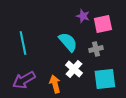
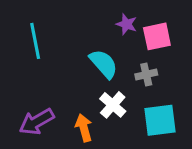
cyan line: (23, 43) -> (35, 41), moved

